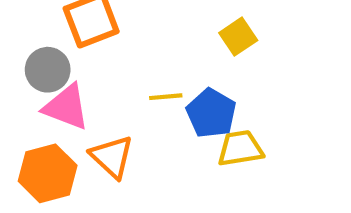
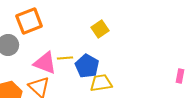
pink triangle: (66, 107) -> (45, 63), moved

